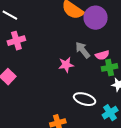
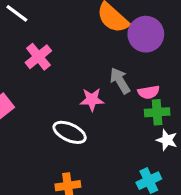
pink cross: (16, 41) -> (38, 57), moved, turned -30
white ellipse: (85, 99) -> (70, 132), moved

